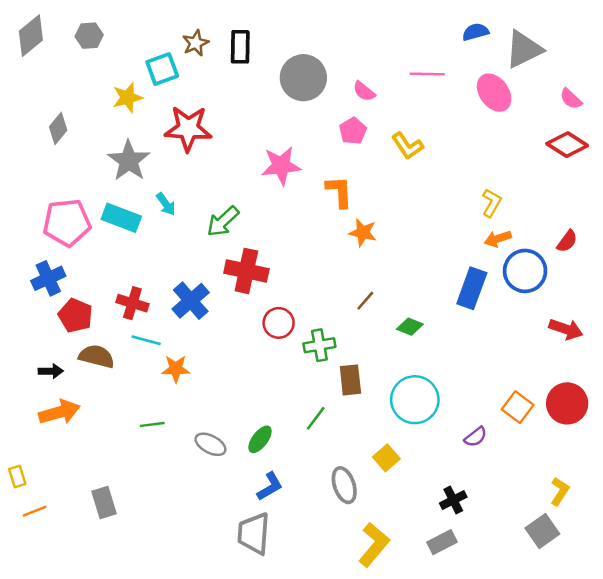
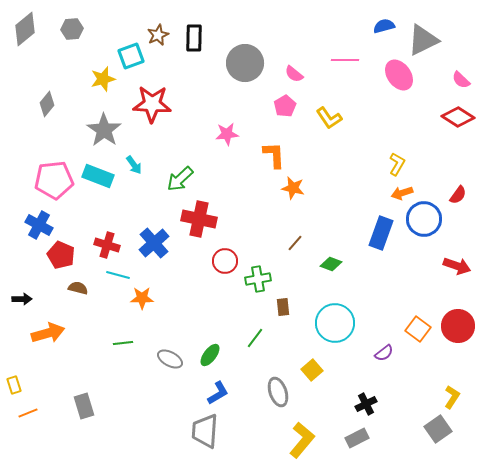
pink star: (281, 166) -> (227, 134), size x0.7
blue cross: (48, 278) -> (39, 225), turned -36
brown semicircle: (97, 356) -> (78, 288), size x0.7
black arrow: (51, 371) -> (22, 299), moved
brown rectangle: (350, 380) -> (283, 307), size x0.7

